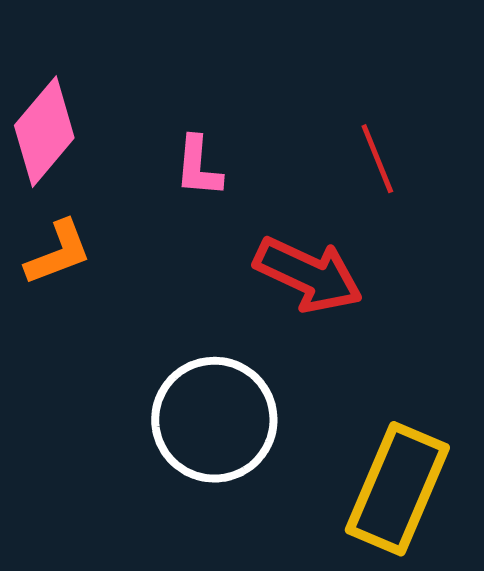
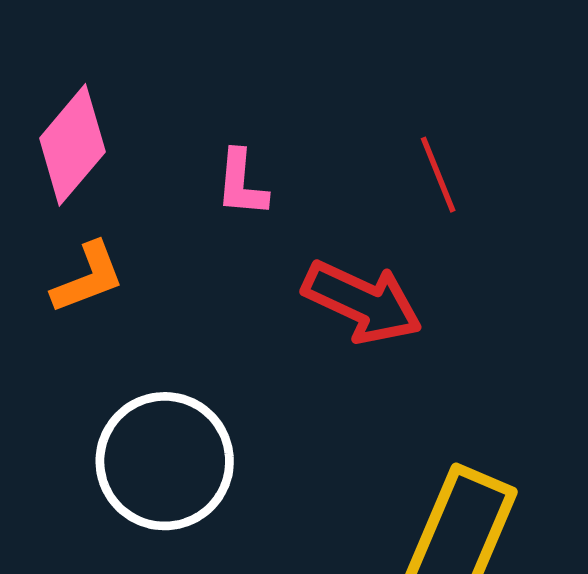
white circle: (214, 420) -> (165, 461), moved

